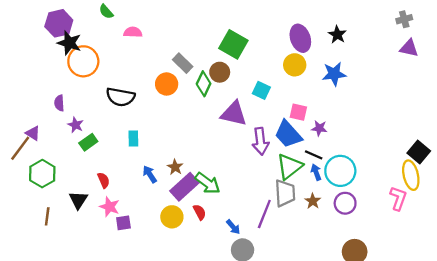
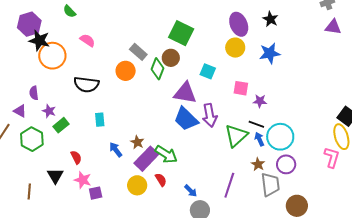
pink semicircle: (133, 32) -> (87, 40), moved, turned 35
purple triangle: (33, 133) -> (20, 111), moved
blue trapezoid: (288, 134) -> (186, 119), moved
green hexagon: (42, 174) -> (32, 139), moved
gray trapezoid: (285, 193) -> (270, 184), moved
purple line: (264, 214) -> (229, 185), moved

